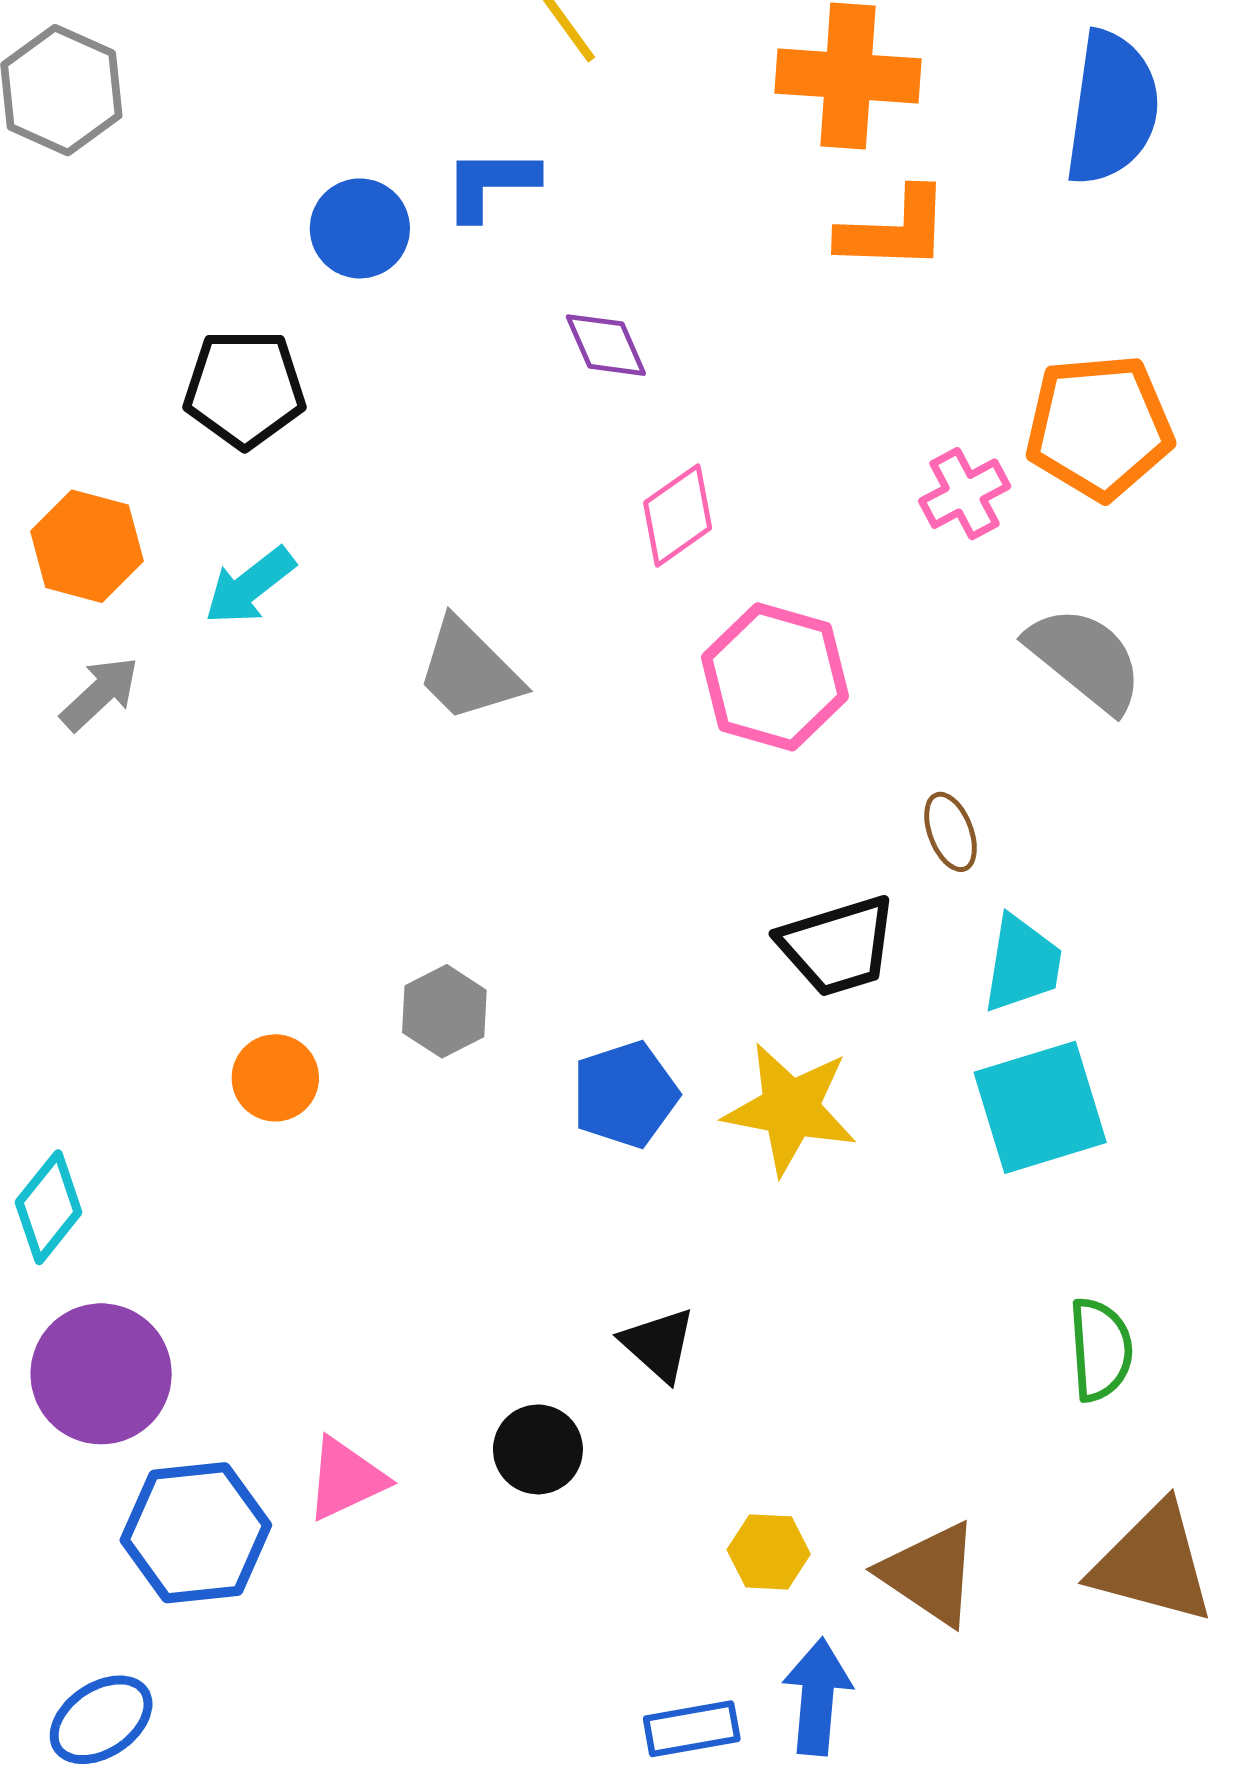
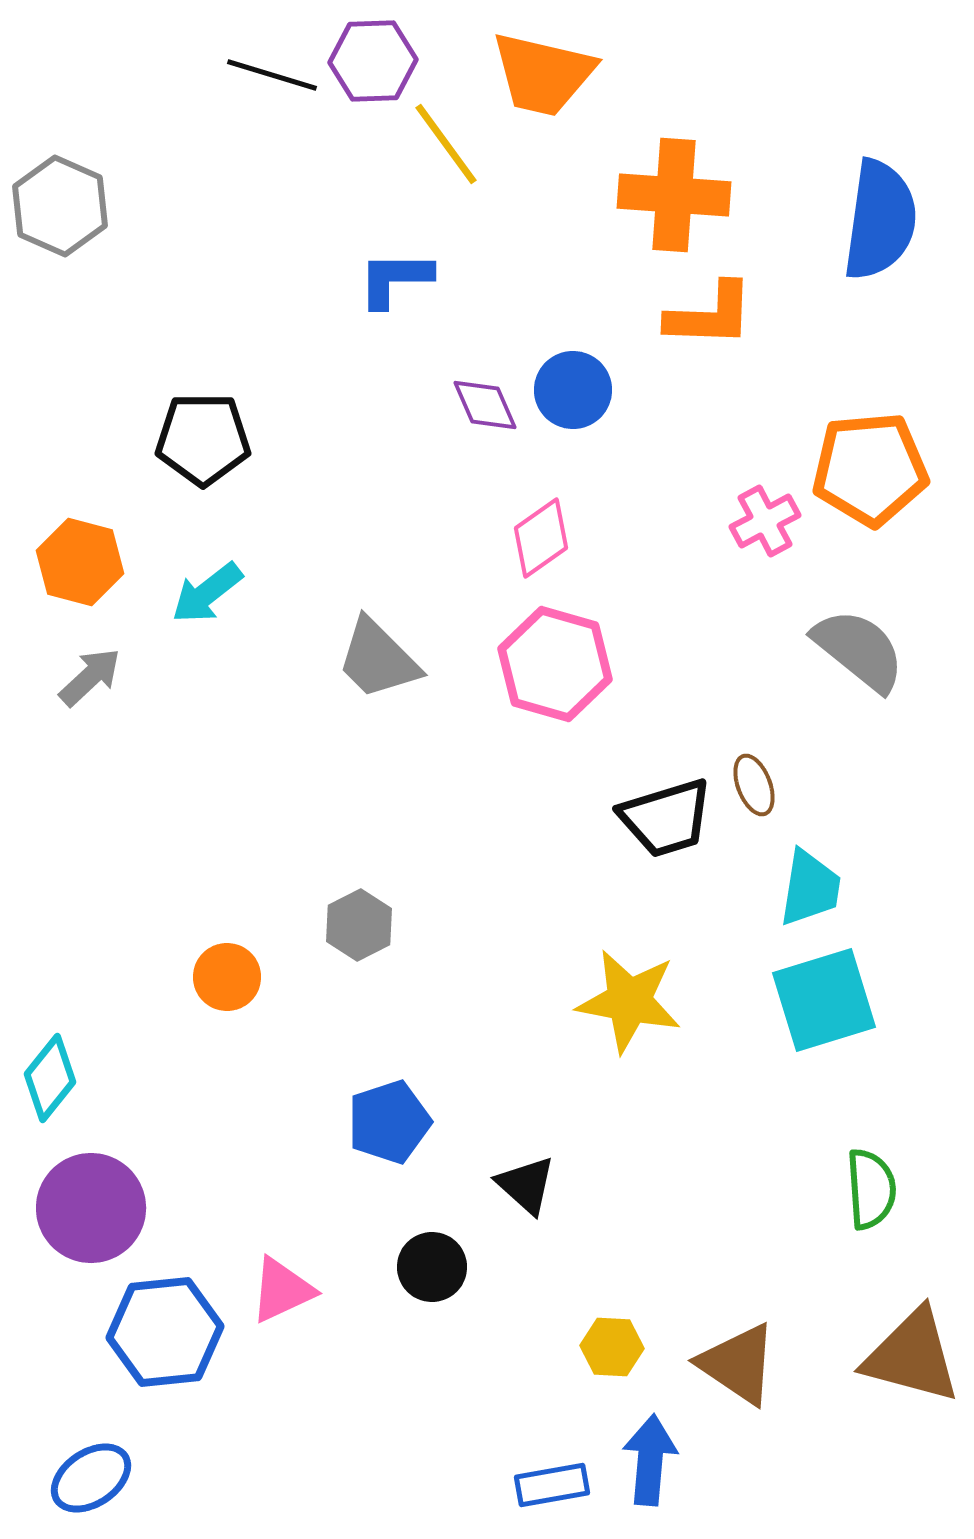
blue circle: (360, 228) -> (573, 390), moved
pink hexagon: (775, 677) -> (555, 664), moved
black trapezoid: (838, 946) -> (666, 818), moved
blue pentagon: (625, 1095) -> (389, 1122), moved

